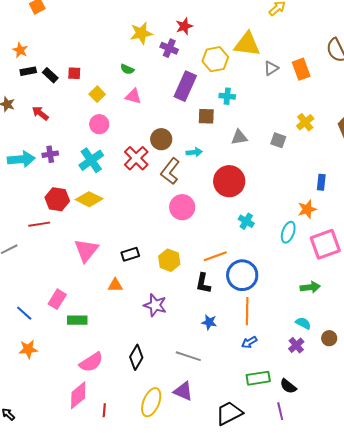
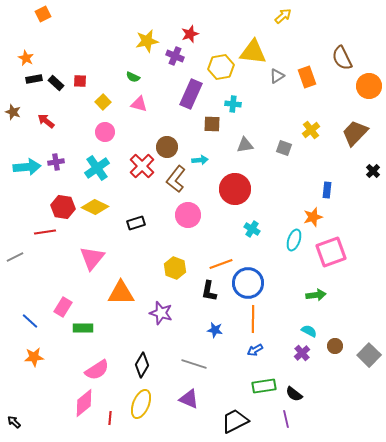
black rectangle: (130, 254) -> (136, 223), moved
orange triangle: (115, 285) -> (121, 293), size x1.8
yellow ellipse: (151, 402) -> (141, 404), moved

